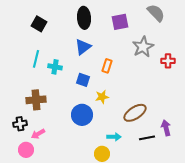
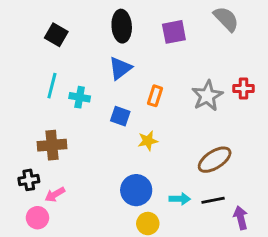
gray star: (143, 47) -> (207, 96), moved
brown ellipse: (135, 113) -> (215, 160), moved
blue circle: (82, 115) -> (136, 190), moved
purple arrow: (166, 128) -> (241, 218), moved
cyan arrow: (114, 137) -> (180, 199), moved

